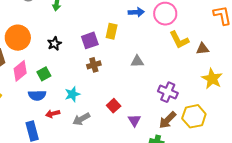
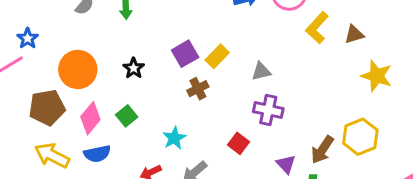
yellow rectangle: (112, 31) -> (217, 56), moved, turned 42
yellow L-shape: (179, 40) -> (317, 28), turned 80
purple cross: (168, 92) -> (268, 110), moved
blue semicircle: (37, 95) -> (97, 154), moved
purple triangle: (134, 120) -> (286, 164), moved

